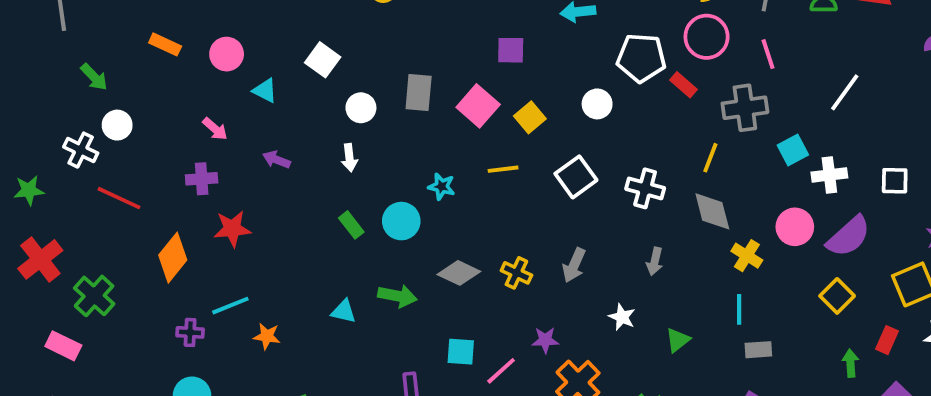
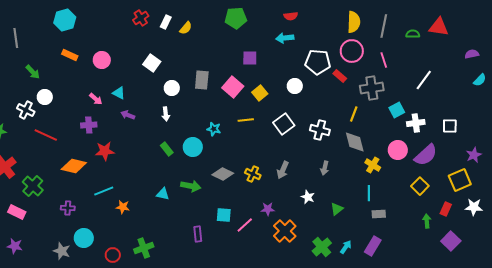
cyan triangle: (265, 91) -> (119, 93), moved
orange diamond: (173, 258) -> (74, 166), turned 65
purple cross: (190, 332) -> (68, 208), moved

